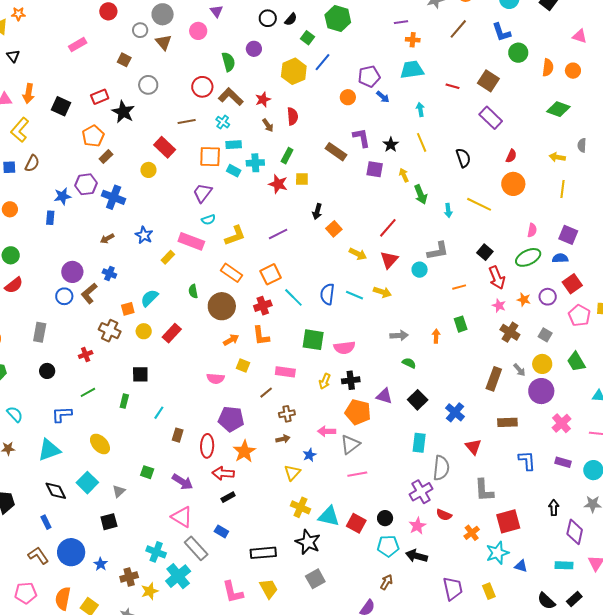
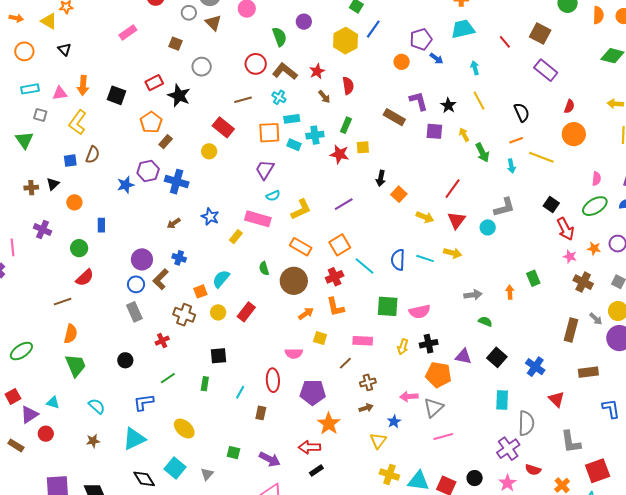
red line: (452, 86) -> (505, 42), turned 40
blue rectangle: (50, 218) -> (101, 225), moved
orange line: (459, 287) -> (516, 140), moved
gray rectangle: (40, 332) -> (134, 312), moved, turned -30
red ellipse: (207, 446) -> (273, 380), moved

